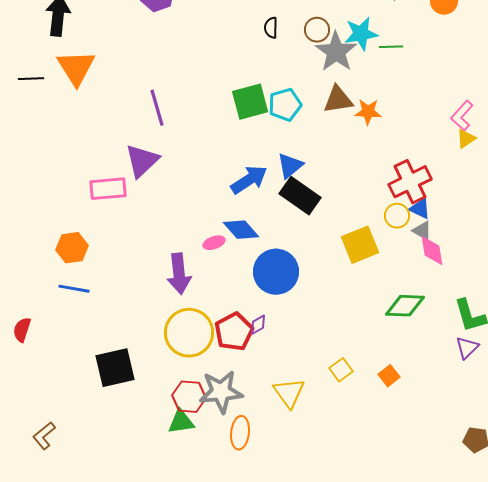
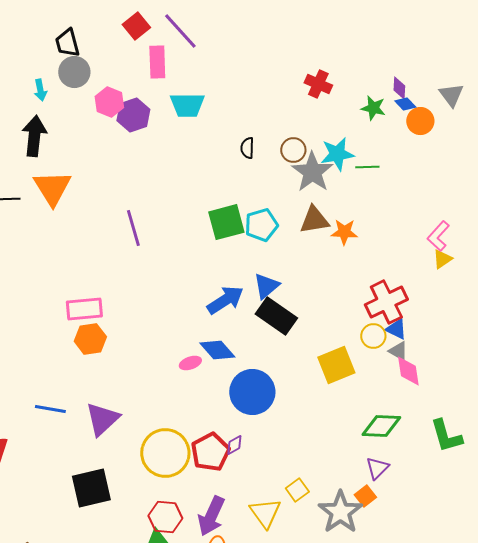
purple triangle: (142, 161) -> (102, 419), moved
orange hexagon: (72, 248) -> (90, 339), moved
purple arrow: (179, 274) -> (211, 516), moved, turned 30
purple triangle: (467, 348) -> (377, 468), moved
yellow square: (341, 370) -> (297, 490), moved
gray star: (221, 392) -> (340, 512), moved, turned -30

